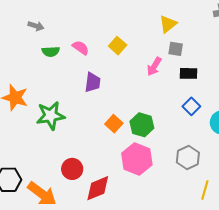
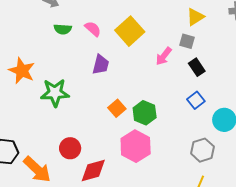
yellow triangle: (168, 24) -> (195, 17), moved
yellow square: (118, 46) -> (130, 31), size x1.6
black rectangle: (188, 73) -> (197, 67), turned 48
gray hexagon: (188, 157) -> (202, 150), moved

